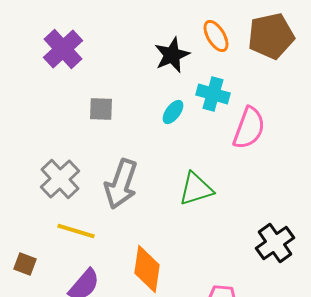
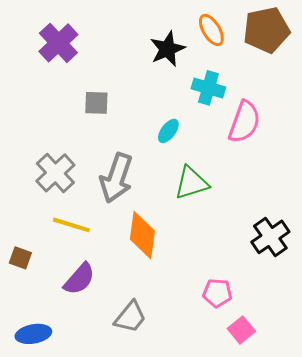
cyan ellipse: (173, 112) -> (168, 131), moved
orange diamond: (147, 269) -> (142, 235), moved

